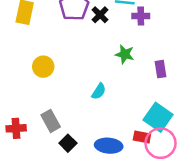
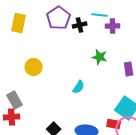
black cross: (100, 15) -> (80, 25), turned 32
gray rectangle: (51, 121) -> (15, 100), moved

